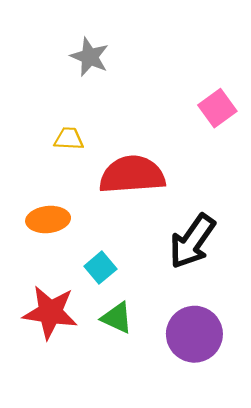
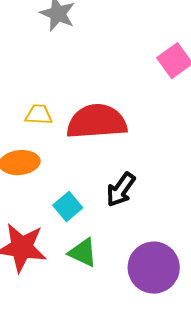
yellow trapezoid: (69, 139) -> (39, 115), moved
black arrow: (192, 241) -> (121, 190), moved, size x0.7

